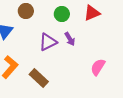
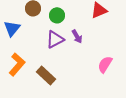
green circle: (62, 14) -> (57, 15), moved

